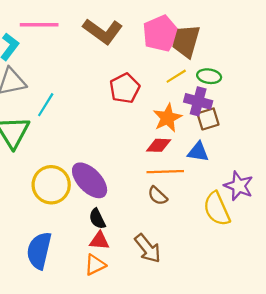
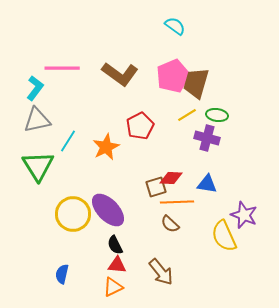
orange star: (167, 118) -> (106, 147), moved
brown square: (208, 119) -> (156, 187), moved
blue semicircle: (39, 251) -> (62, 274), size x0.6

